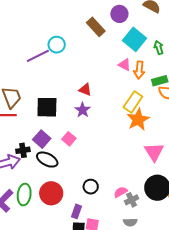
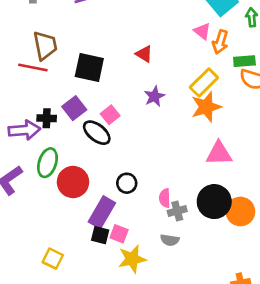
purple star: (83, 110) -> (154, 96), moved
pink triangle: (154, 152) -> (219, 153), turned 50
black ellipse: (47, 160) -> (97, 133), moved
pink semicircle: (121, 192) -> (165, 198), turned -72
green ellipse: (24, 195) -> (48, 163), moved
purple rectangle: (77, 211) -> (102, 212), size x1.6

